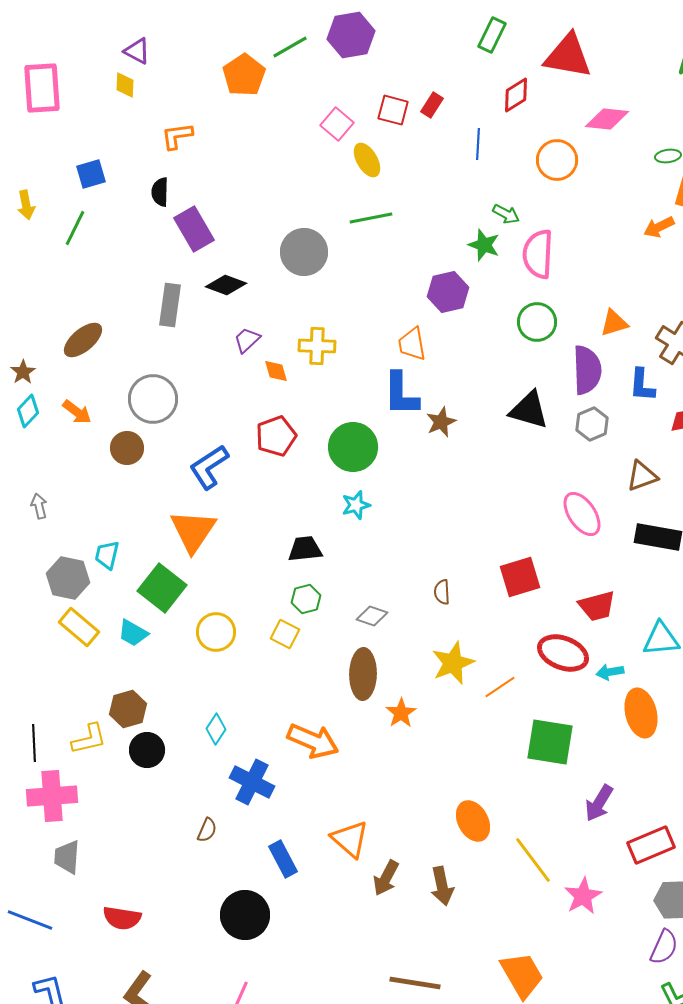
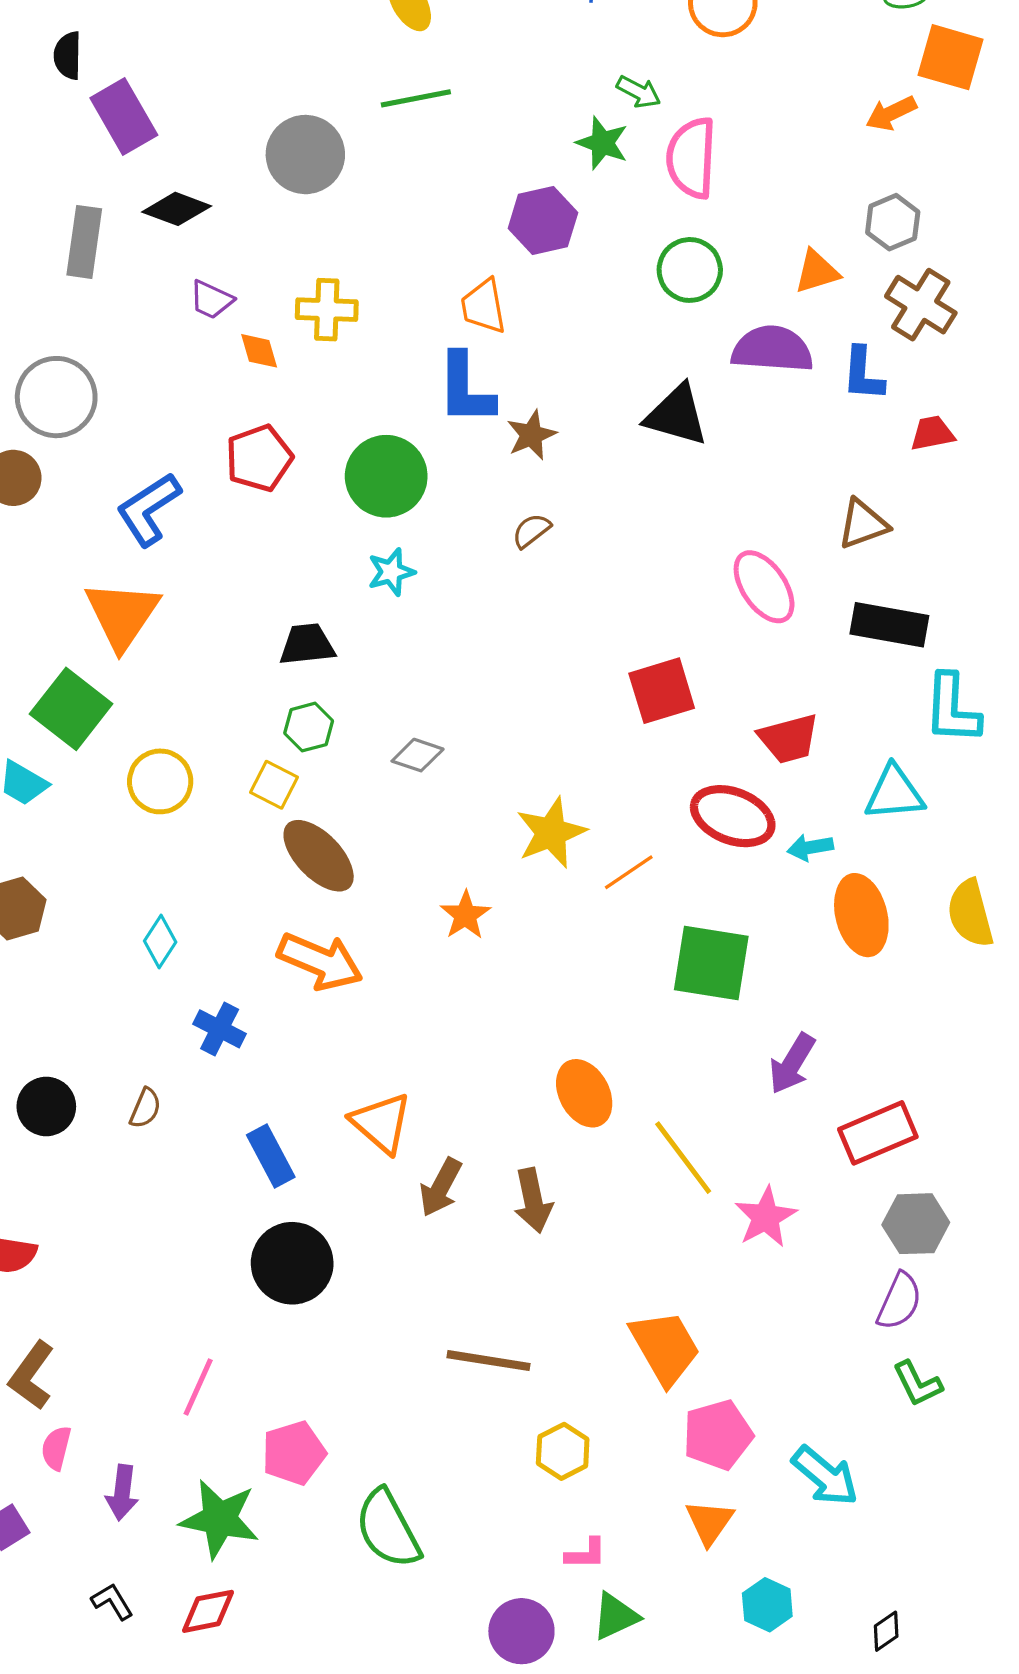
purple trapezoid: (247, 340) -> (211, 300), turned -112
purple semicircle: (587, 370) -> (772, 349), turned -84
gray hexagon: (592, 424) -> (893, 222), moved
brown semicircle: (442, 592) -> (531, 531), moved, turned 55
brown ellipse: (363, 674) -> (319, 856), moved, turned -45
black circle: (147, 750) -> (46, 1106), moved
blue cross: (252, 782) -> (220, 1029), size x0.7
black circle: (245, 915) -> (292, 1263), moved

